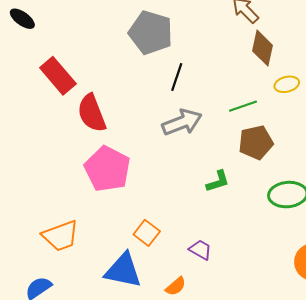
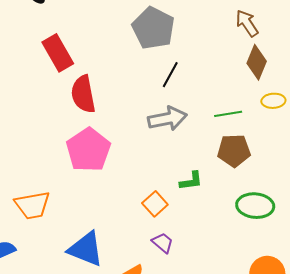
orange square: (147, 233) -> (155, 204), moved

